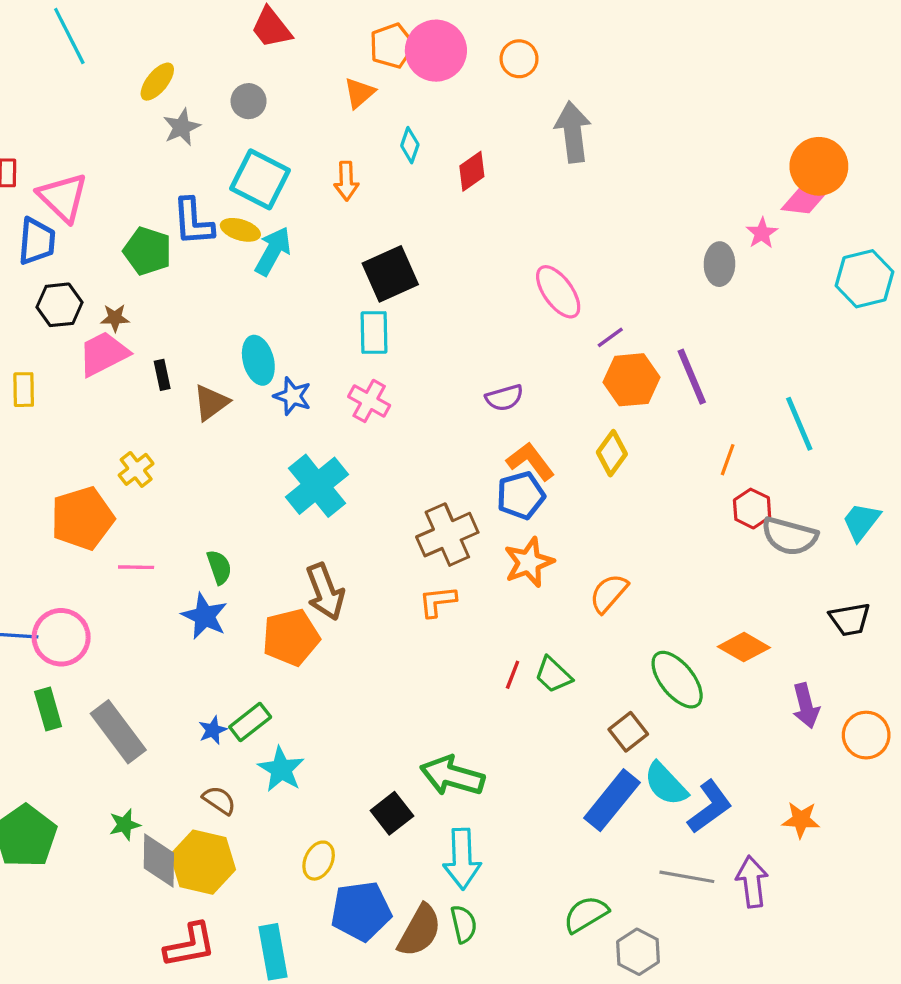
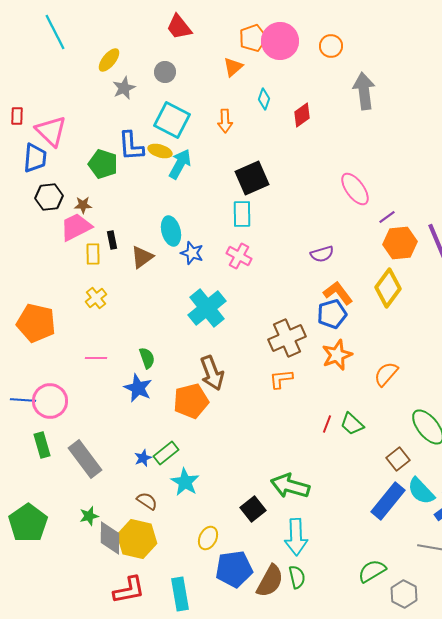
yellow rectangle: (24, 390) -> (93, 254), moved
yellow diamond: (612, 453) -> (388, 288), size x1.4
orange pentagon: (82, 518) -> (36, 323), moved, turned 30

